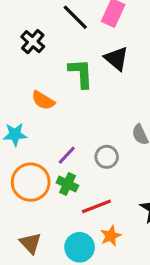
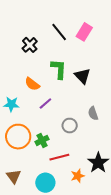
black triangle: (116, 59) -> (83, 76), moved
purple line: (67, 155) -> (45, 104), moved
green cross: (67, 184) -> (42, 140), turned 32
orange star: (111, 236) -> (78, 176), moved

